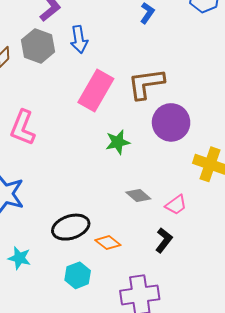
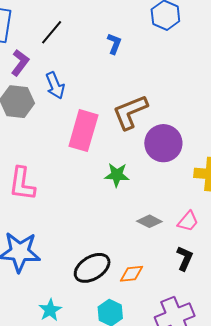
green star: (118, 142) -> (117, 175), turned 30
orange diamond: (108, 243) -> (131, 274), turned -30
cyan star: (19, 258) -> (50, 310), turned -30

